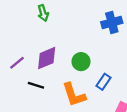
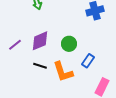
black line: (36, 85) -> (40, 66), moved

